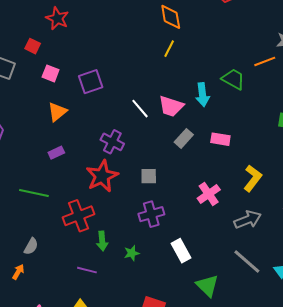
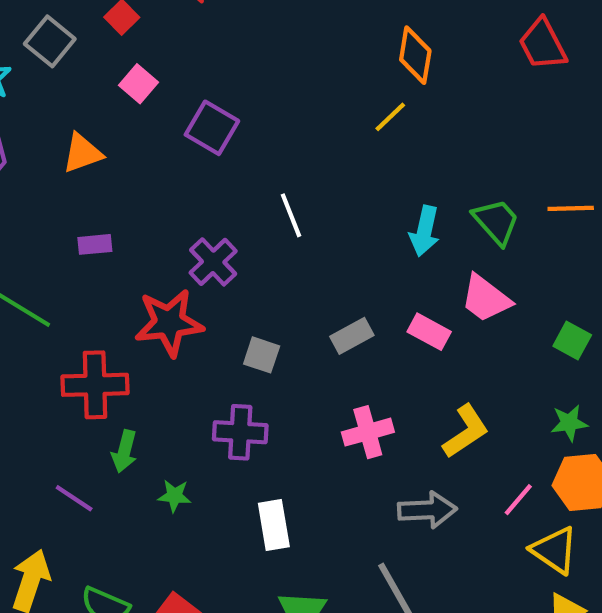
purple square: (91, 82) -> (212, 128), turned 30
pink trapezoid: (171, 106) -> (486, 299), moved
orange triangle: (57, 112) -> (82, 153), moved
gray rectangle: (184, 138) -> (352, 336), moved

